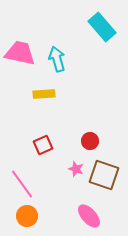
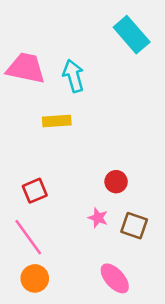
red square: (43, 145) -> (35, 191), moved
brown square: (104, 175) -> (134, 226), size x0.7

